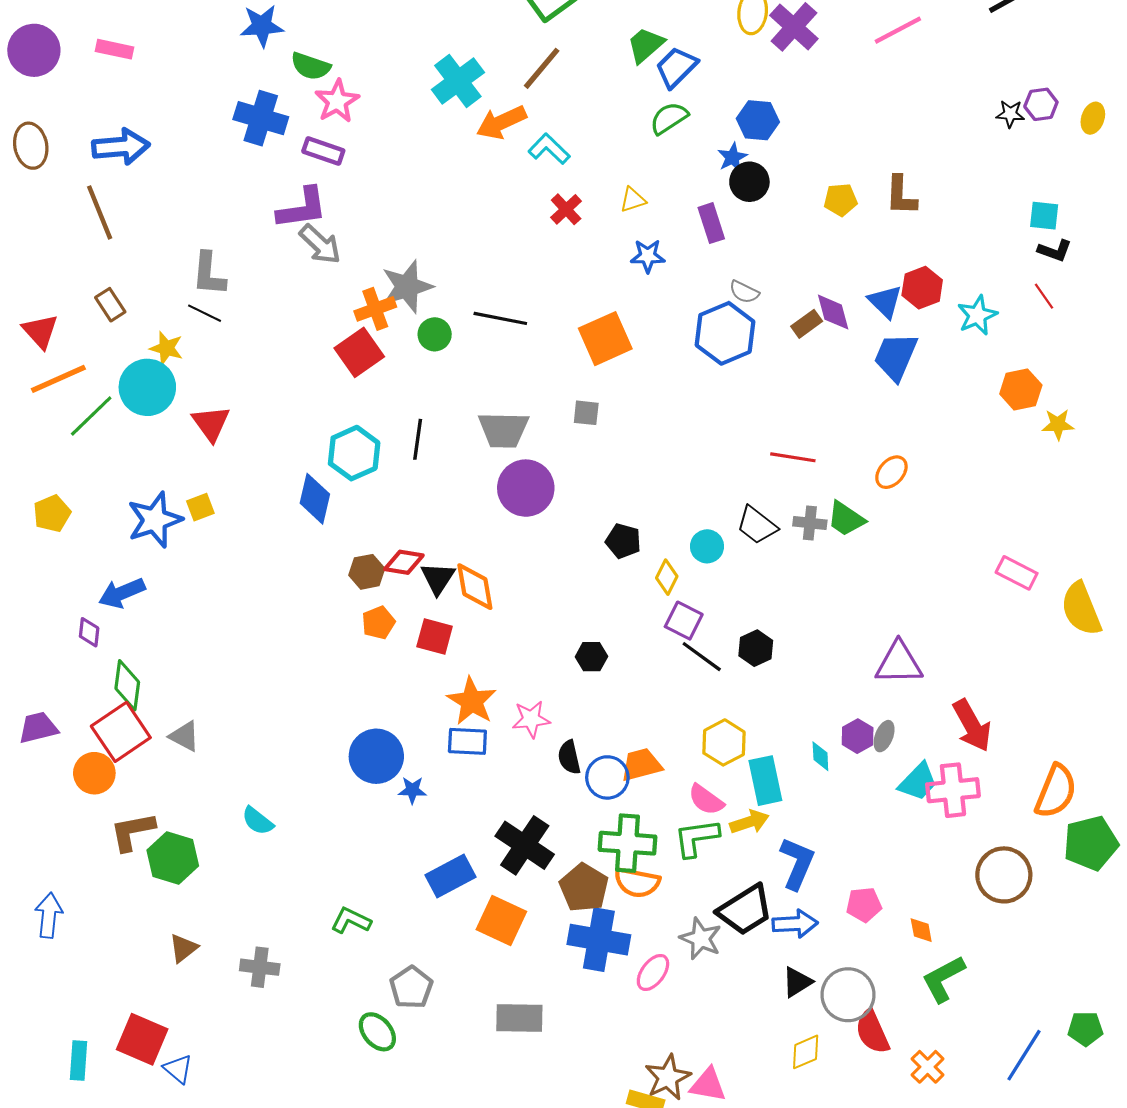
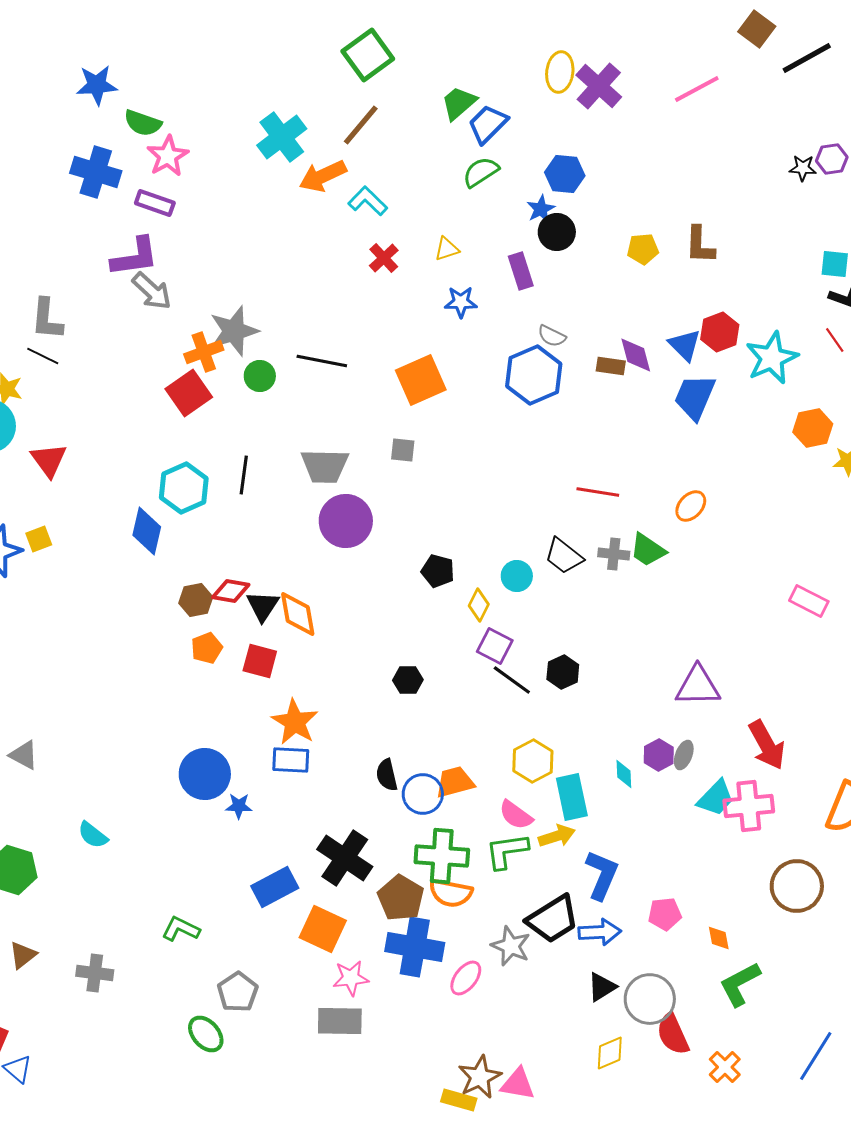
cyan star: (977, 315) -> (772, 358), size x1.4
brown rectangle: (807, 324) -> (611, 366), turned 44
pink star: (531, 719) -> (351, 978), moved

